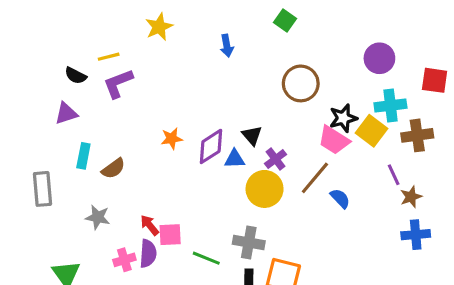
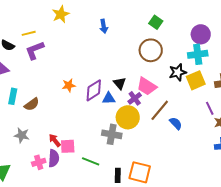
green square: (285, 20) -> (156, 22), moved
cyan cross: (390, 105) -> (198, 54), moved
yellow square: (372, 131) -> (196, 80), turned 30
pink trapezoid: (334, 140) -> (147, 86), moved
gray cross: (249, 242) -> (112, 134), moved

